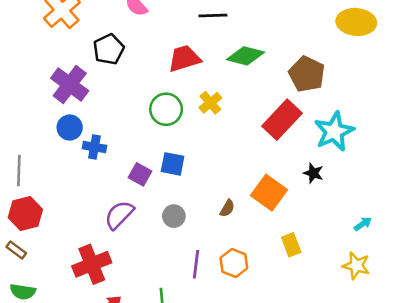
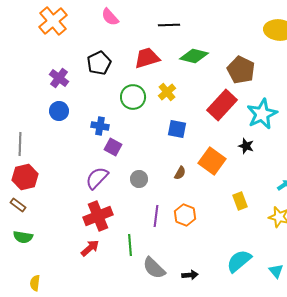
black pentagon: (109, 49) -> (99, 63), moved
purple cross: (70, 85) -> (59, 78), size x0.7
blue cross: (94, 147) -> (100, 126), moved
blue square: (173, 164) -> (177, 129), moved
yellow rectangle: (291, 245) -> (240, 201), moved
red cross: (92, 264) -> (98, 216), moved

